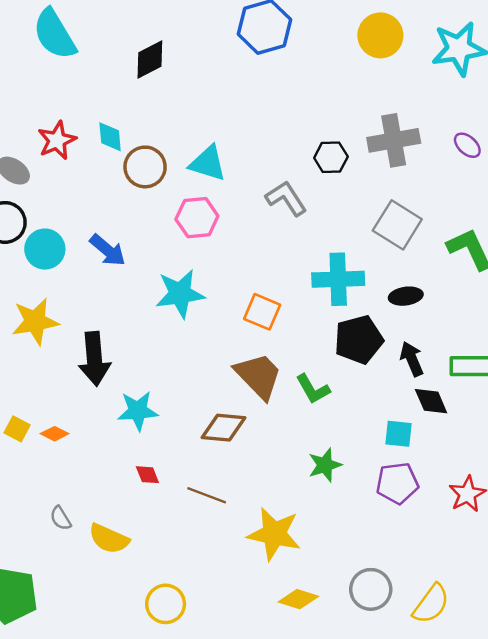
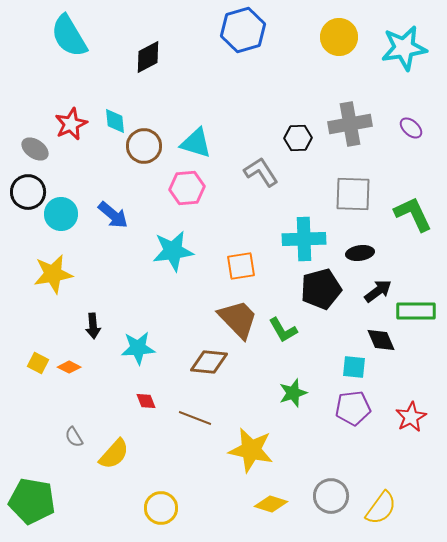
gray square: (397, 225) -> (353, 194), turned -30
orange square: (262, 312) -> (241, 266), turned -32
black arrow: (94, 359) -> (93, 326), moved, size x0.6
black arrow: (412, 359) -> (378, 291), moved, turned 76
yellow semicircle: (109, 539) -> (114, 454), turned -72

